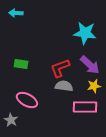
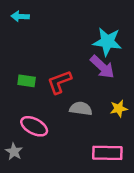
purple arrow: (90, 65) -> (102, 67), moved
red L-shape: (60, 68) -> (59, 82), moved
pink rectangle: (85, 107) -> (107, 153), moved

